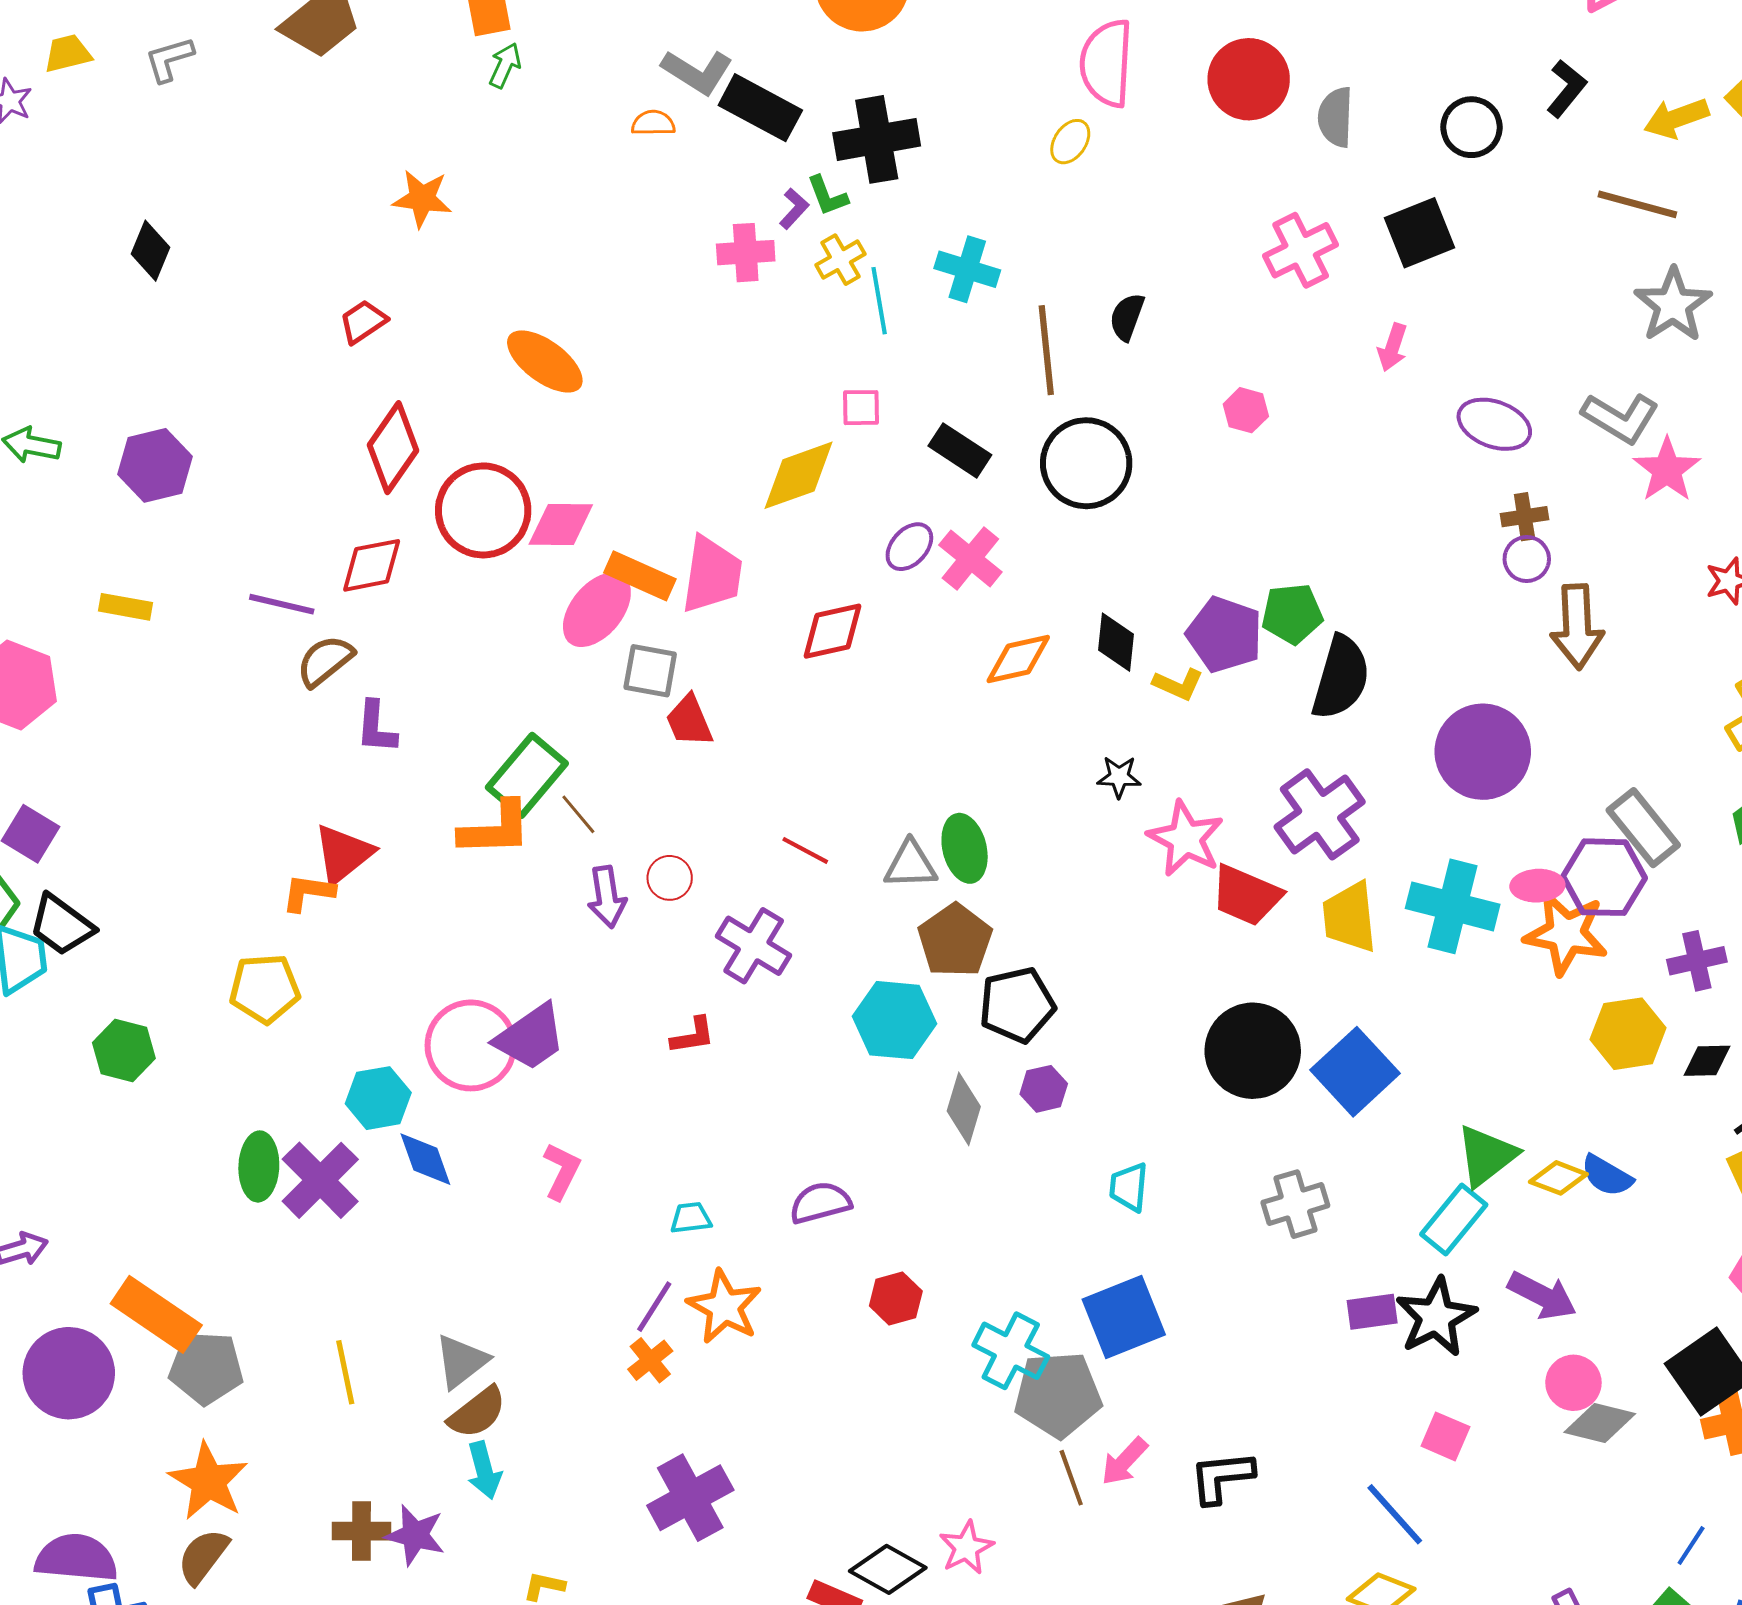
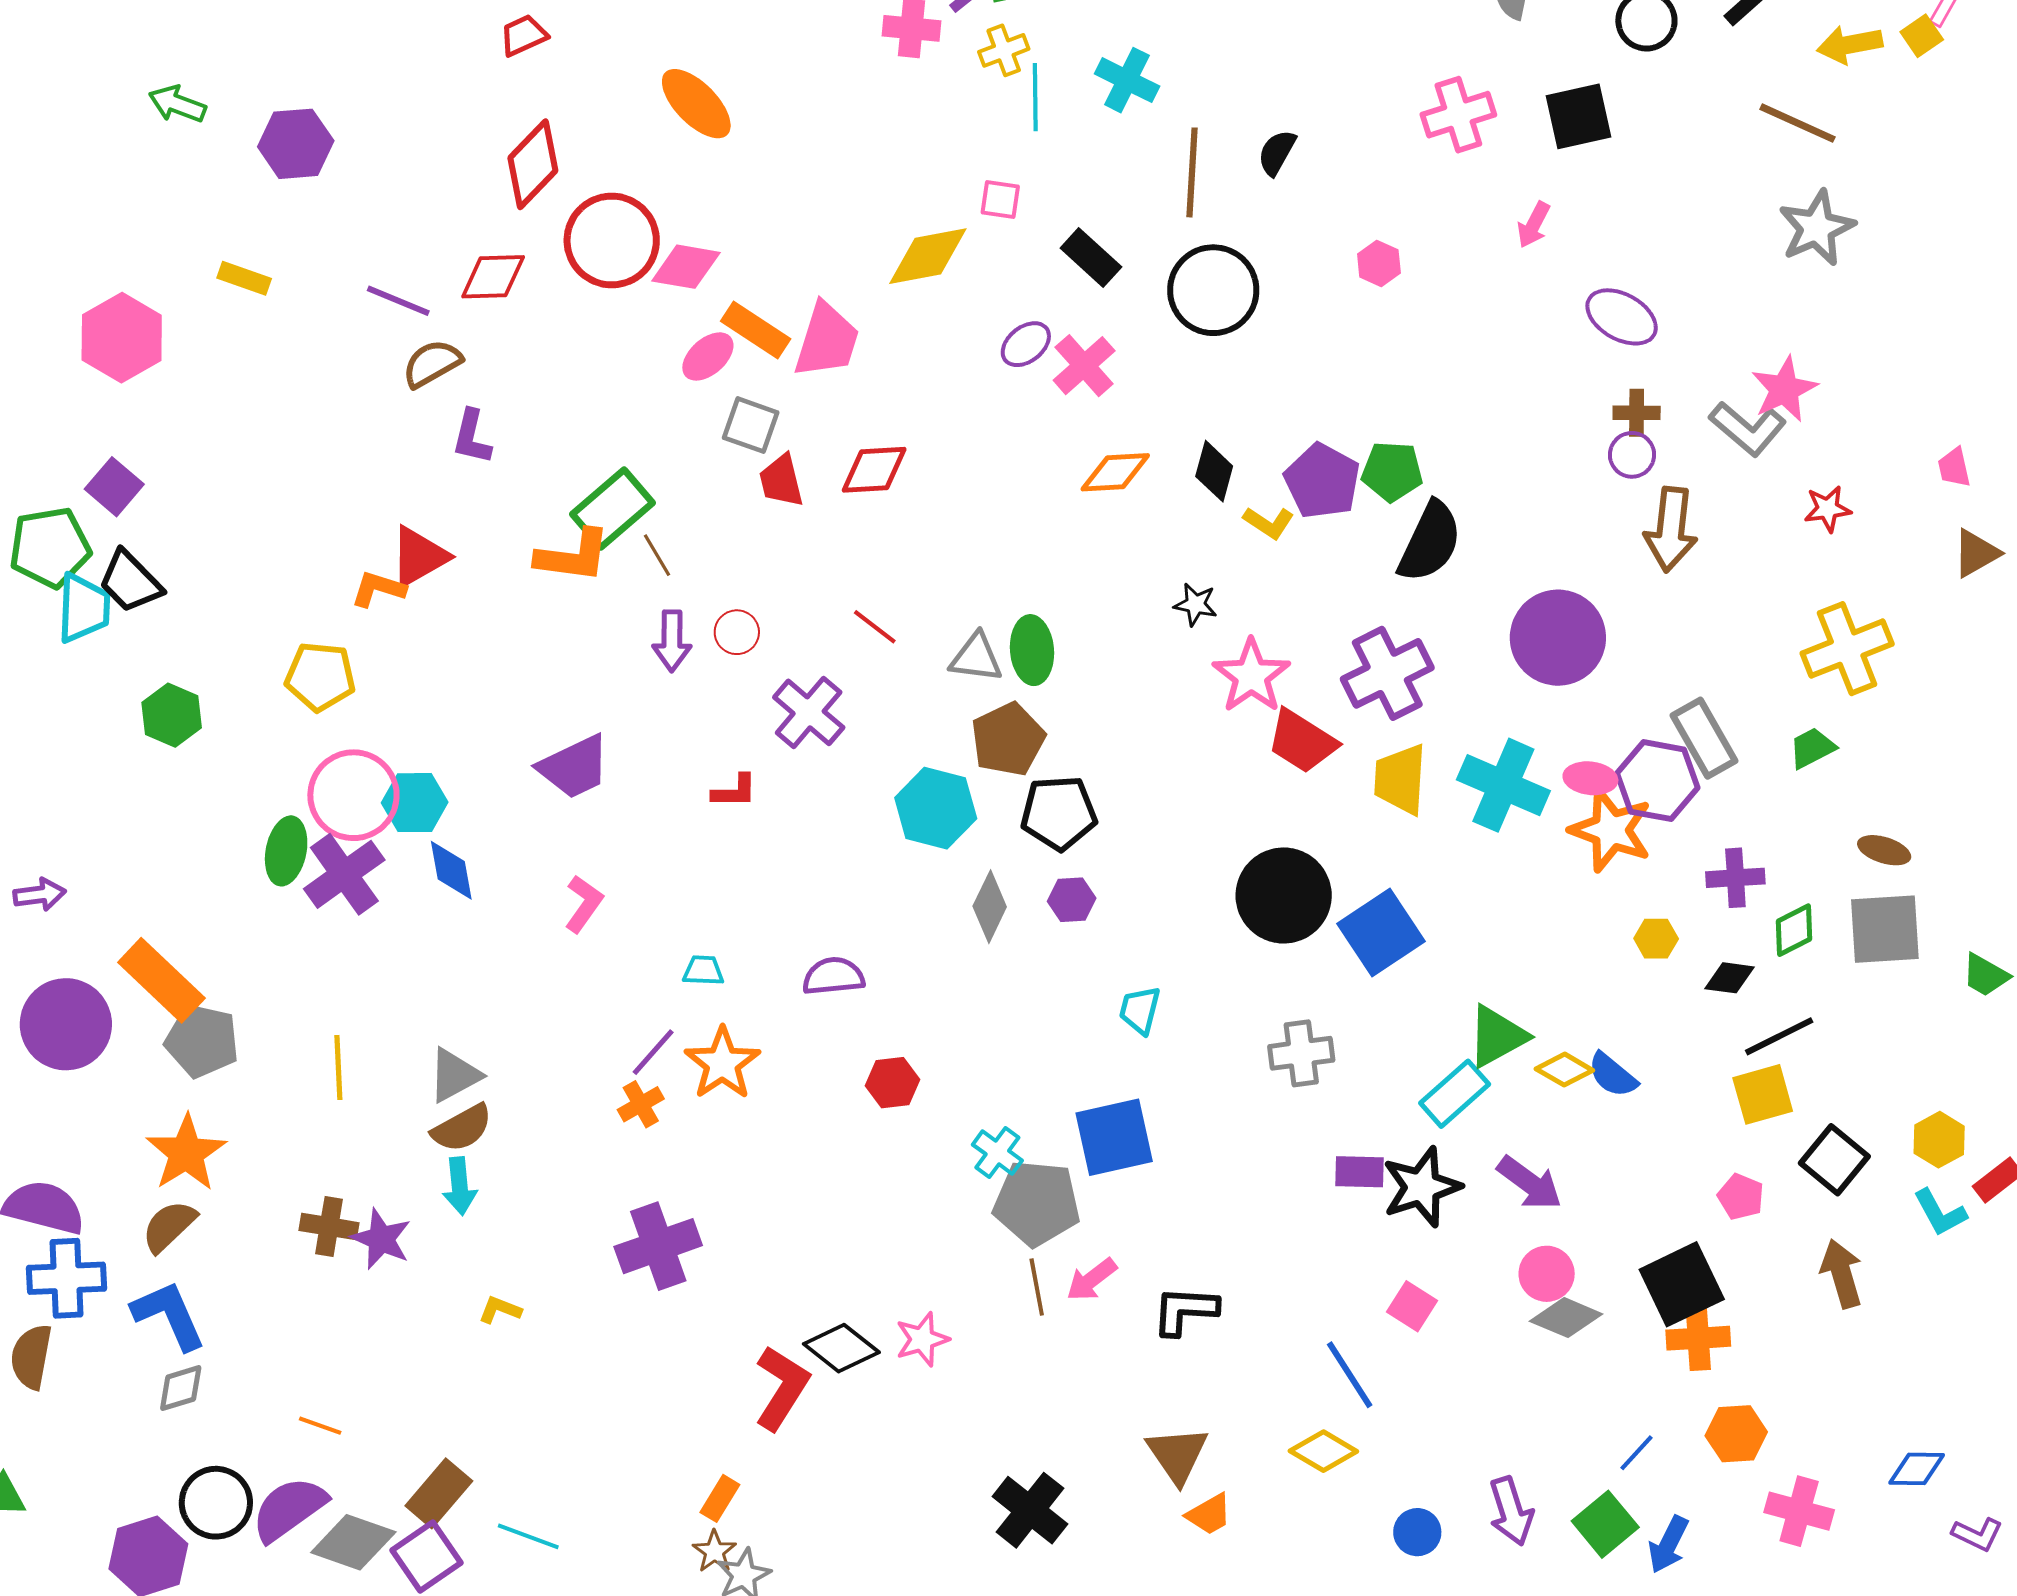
gray L-shape: (1620, 418) -> (1748, 429), moved
pink ellipse: (597, 610) -> (708, 356), size x0.7
red diamond: (832, 631) -> (874, 470), moved
yellow hexagon: (1628, 1034) -> (1656, 939), size x0.6
pink circle: (471, 1045) -> (353, 795), moved
cyan cross: (1011, 1351) -> (997, 1153), size x0.7

